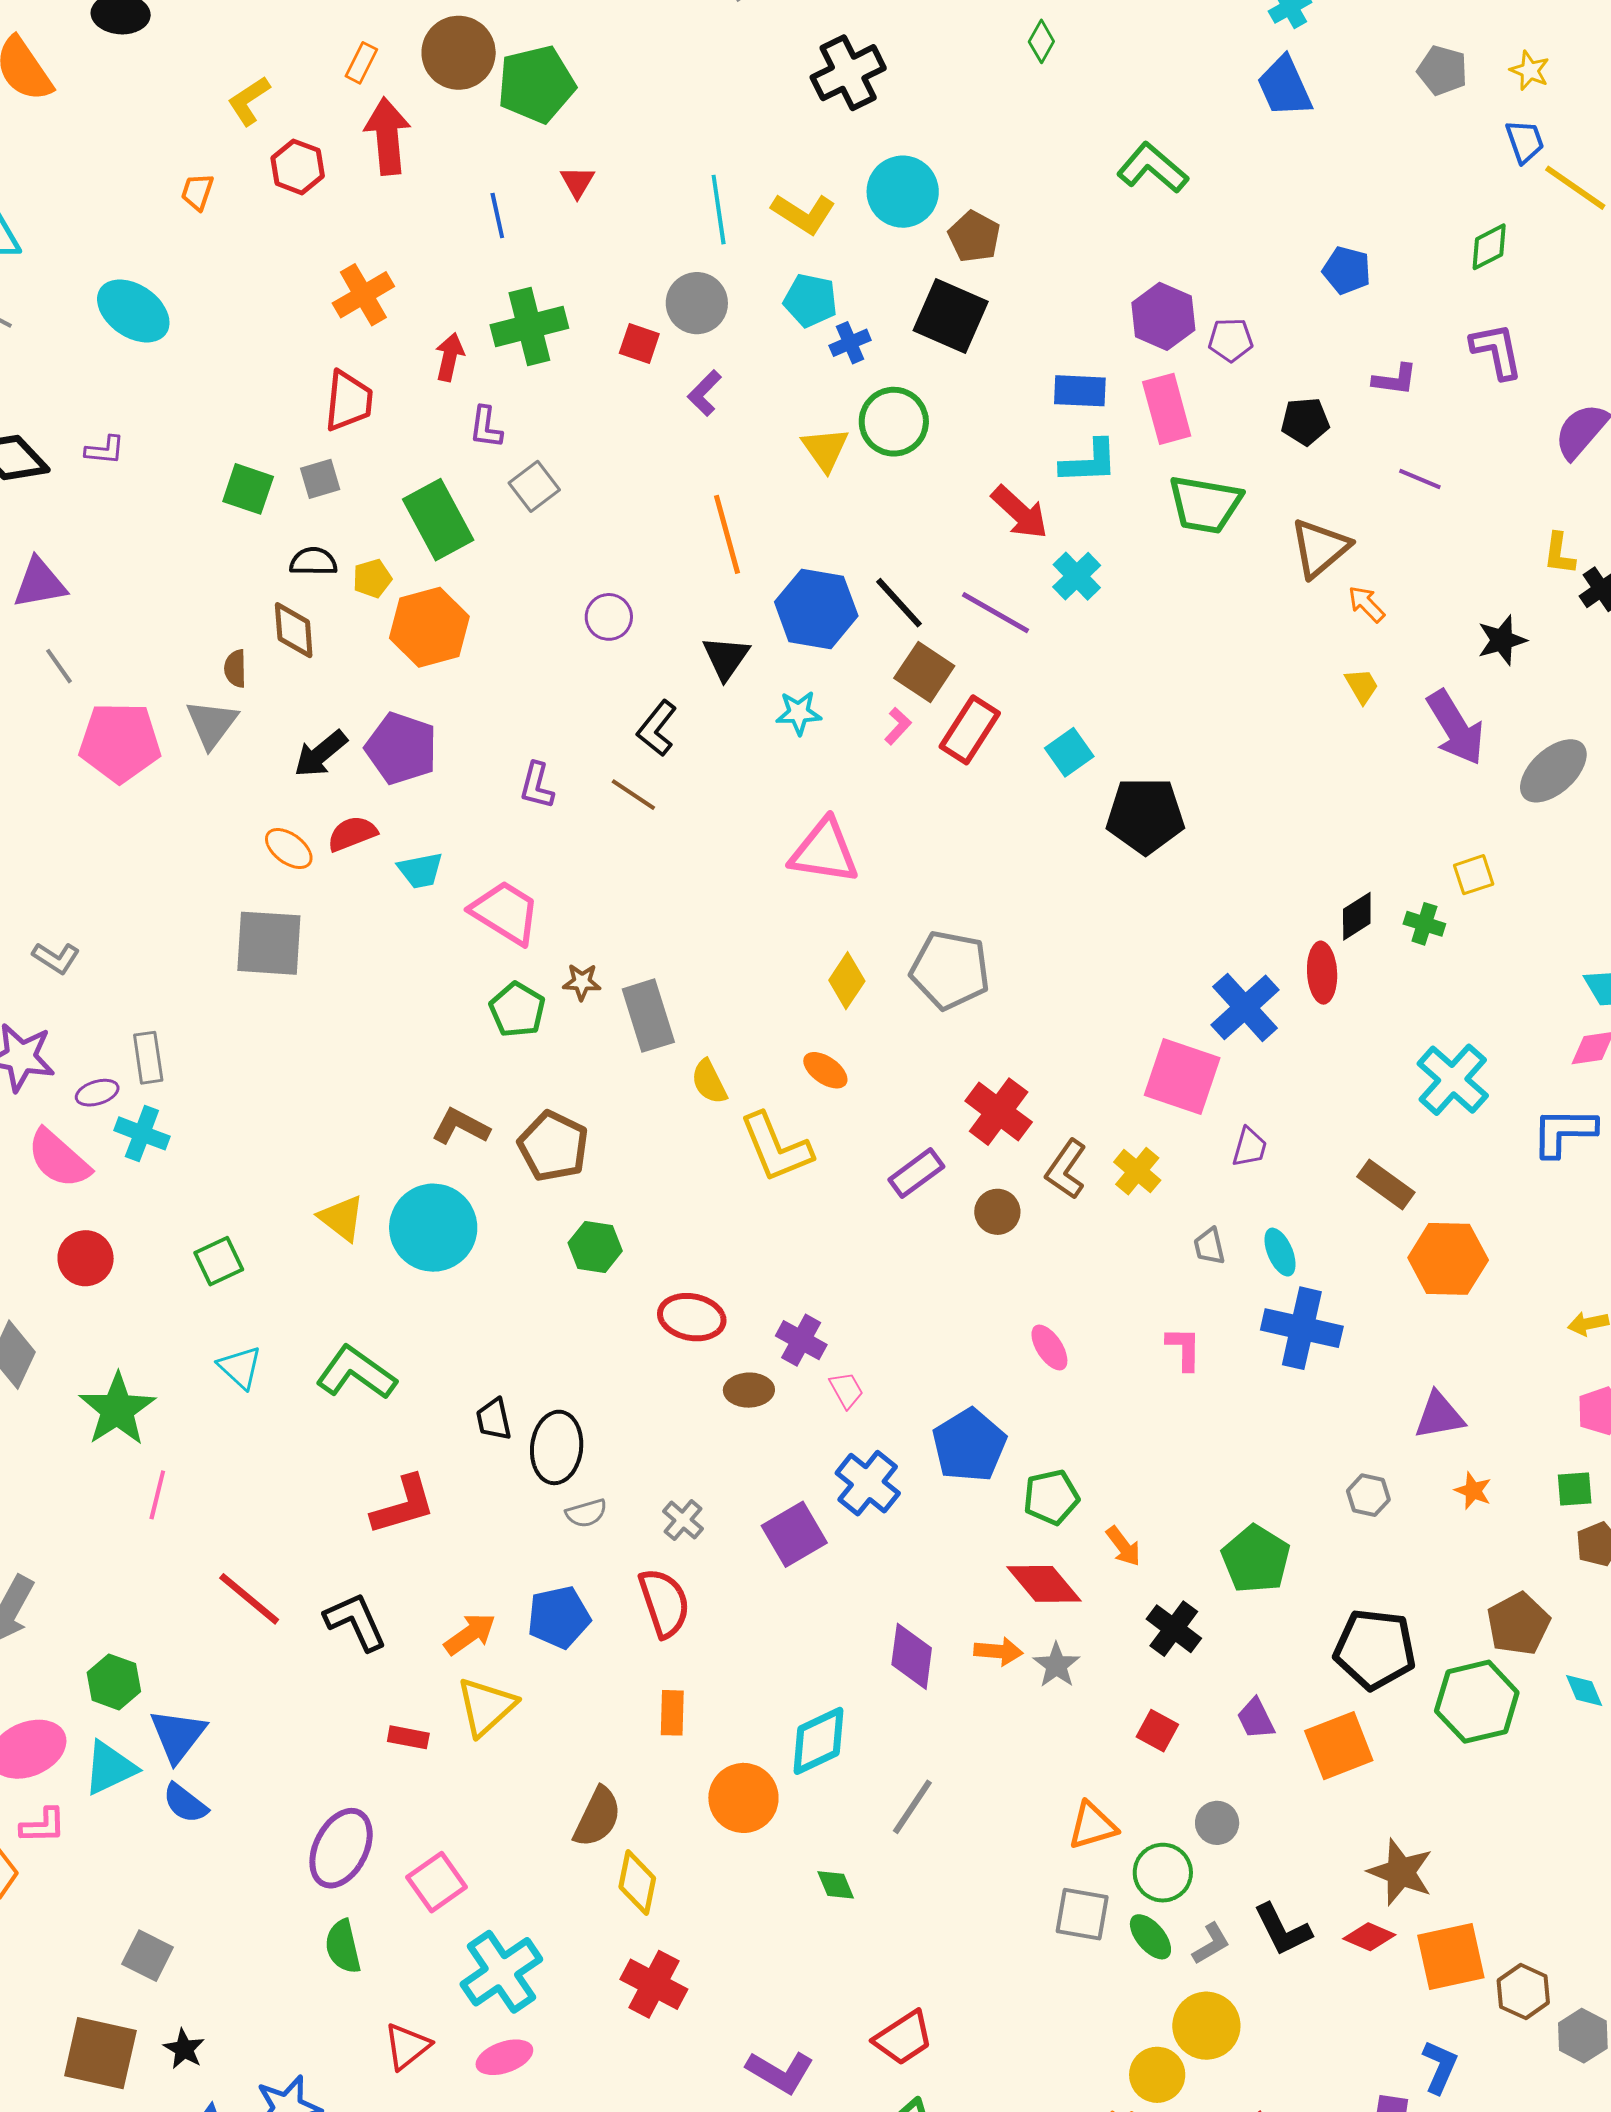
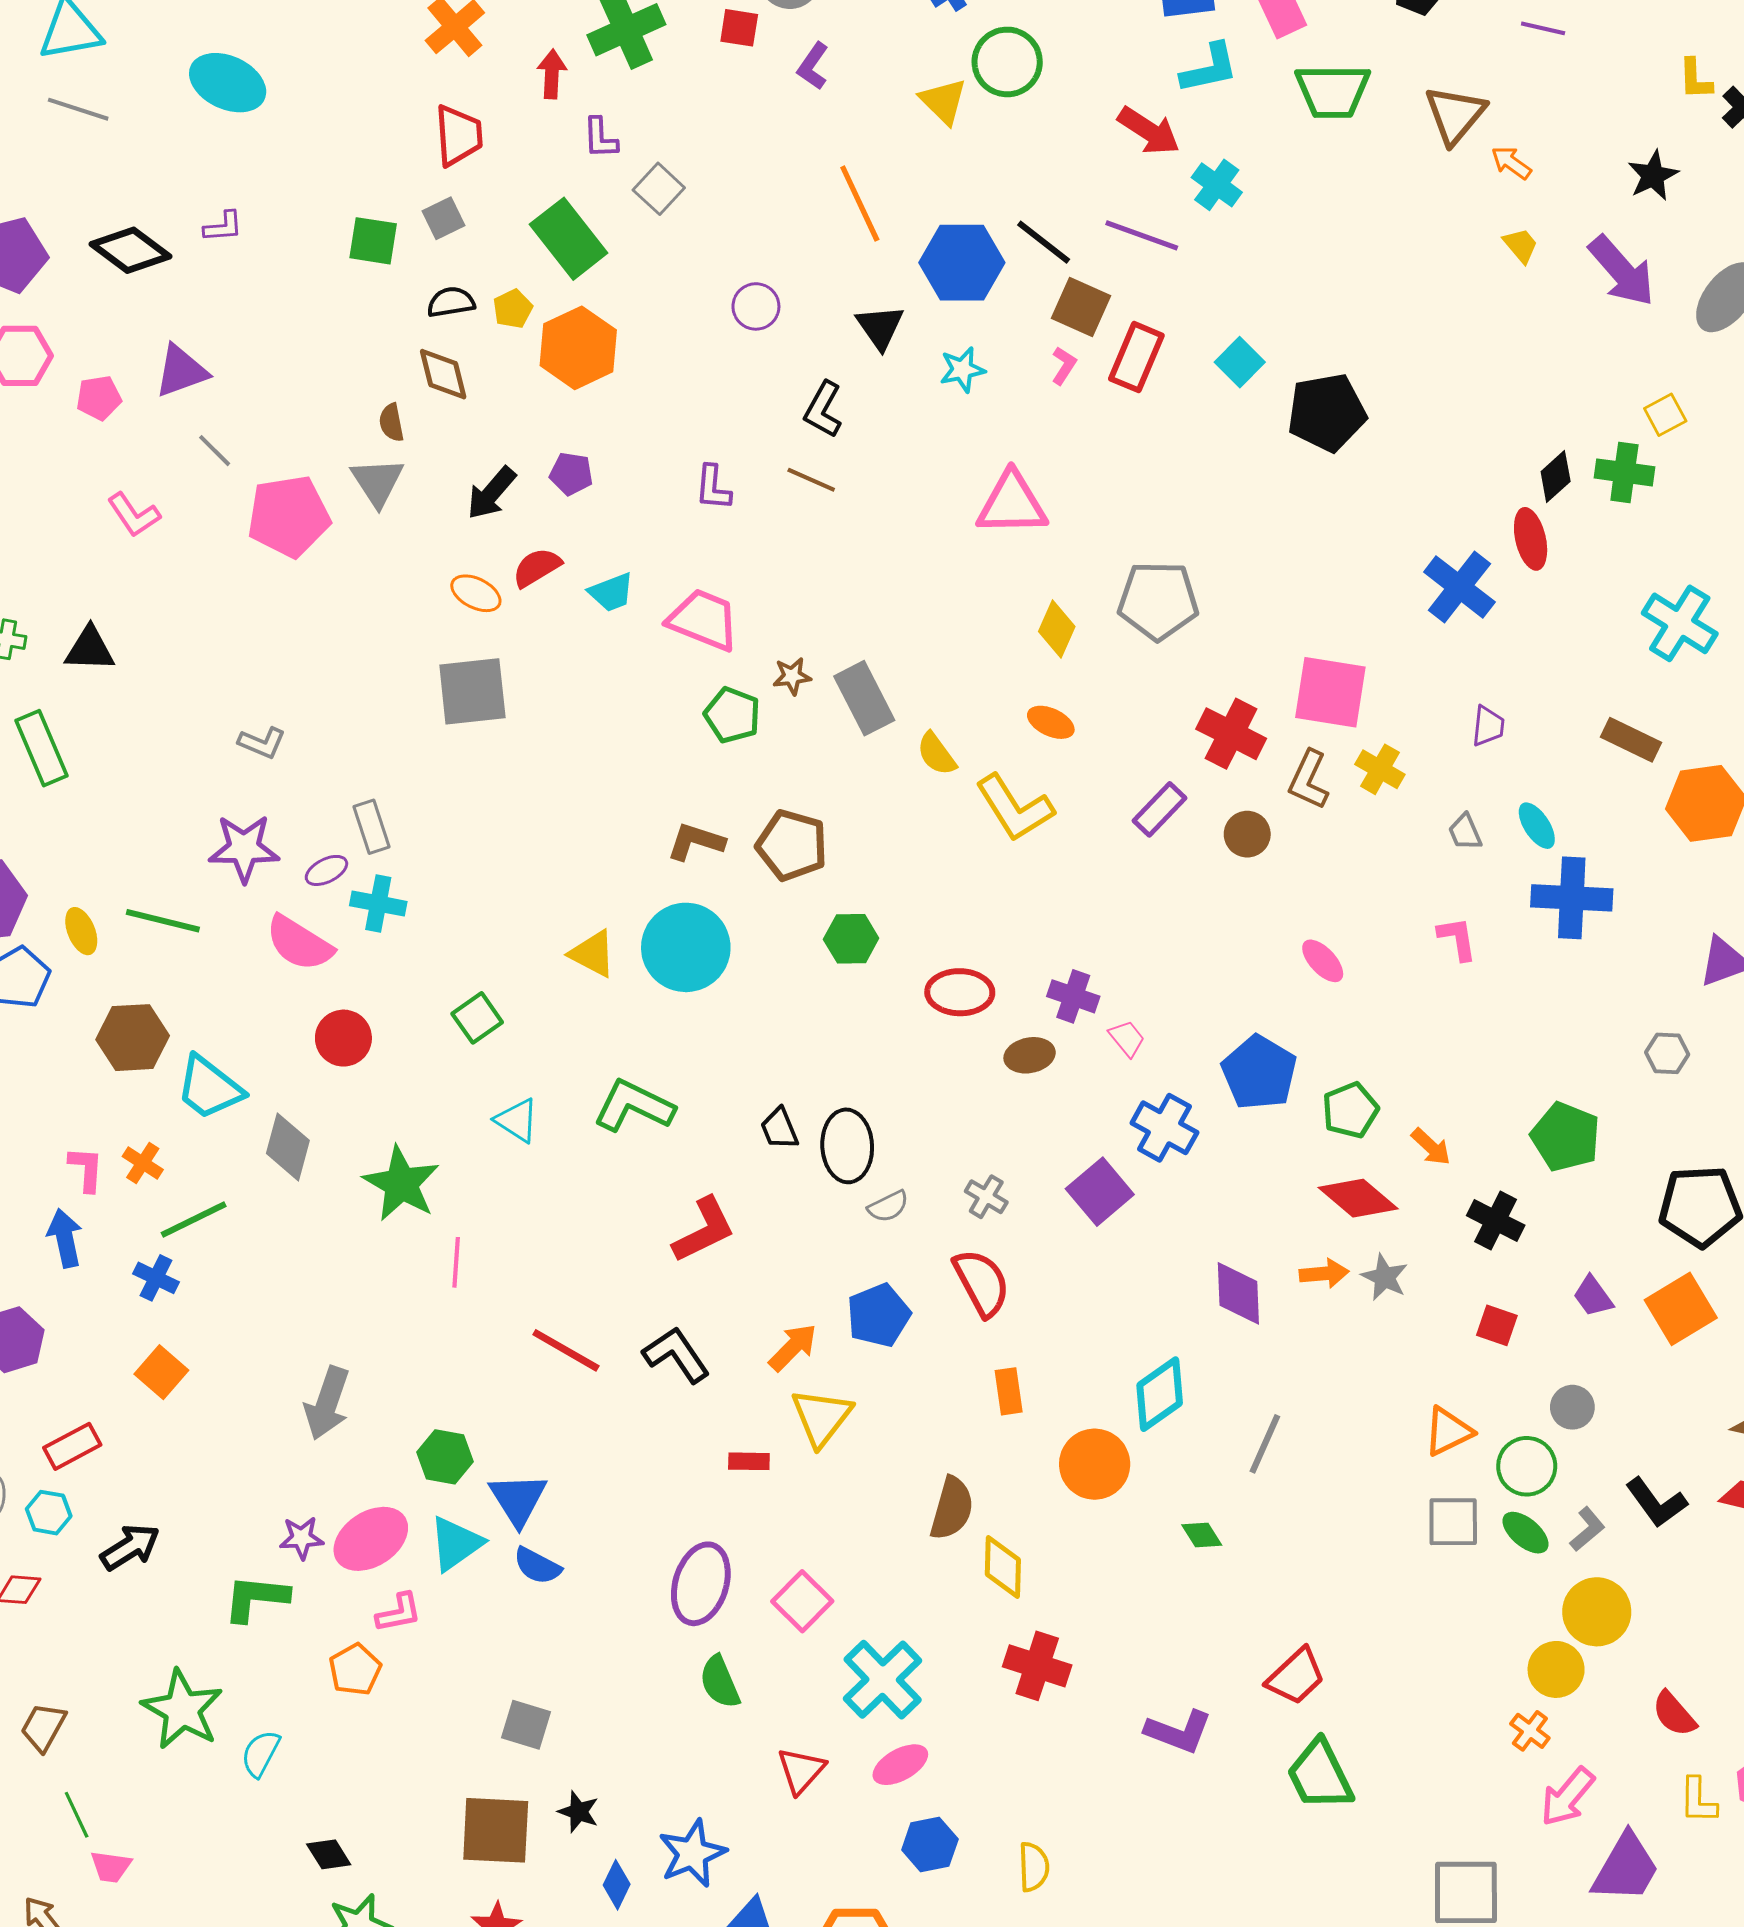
purple pentagon: (401, 748) -> (571, 474), size x0.6
green cross: (1424, 924) -> (1624, 472), size x1.4
pink square: (1182, 1076) -> (1330, 692), moved

